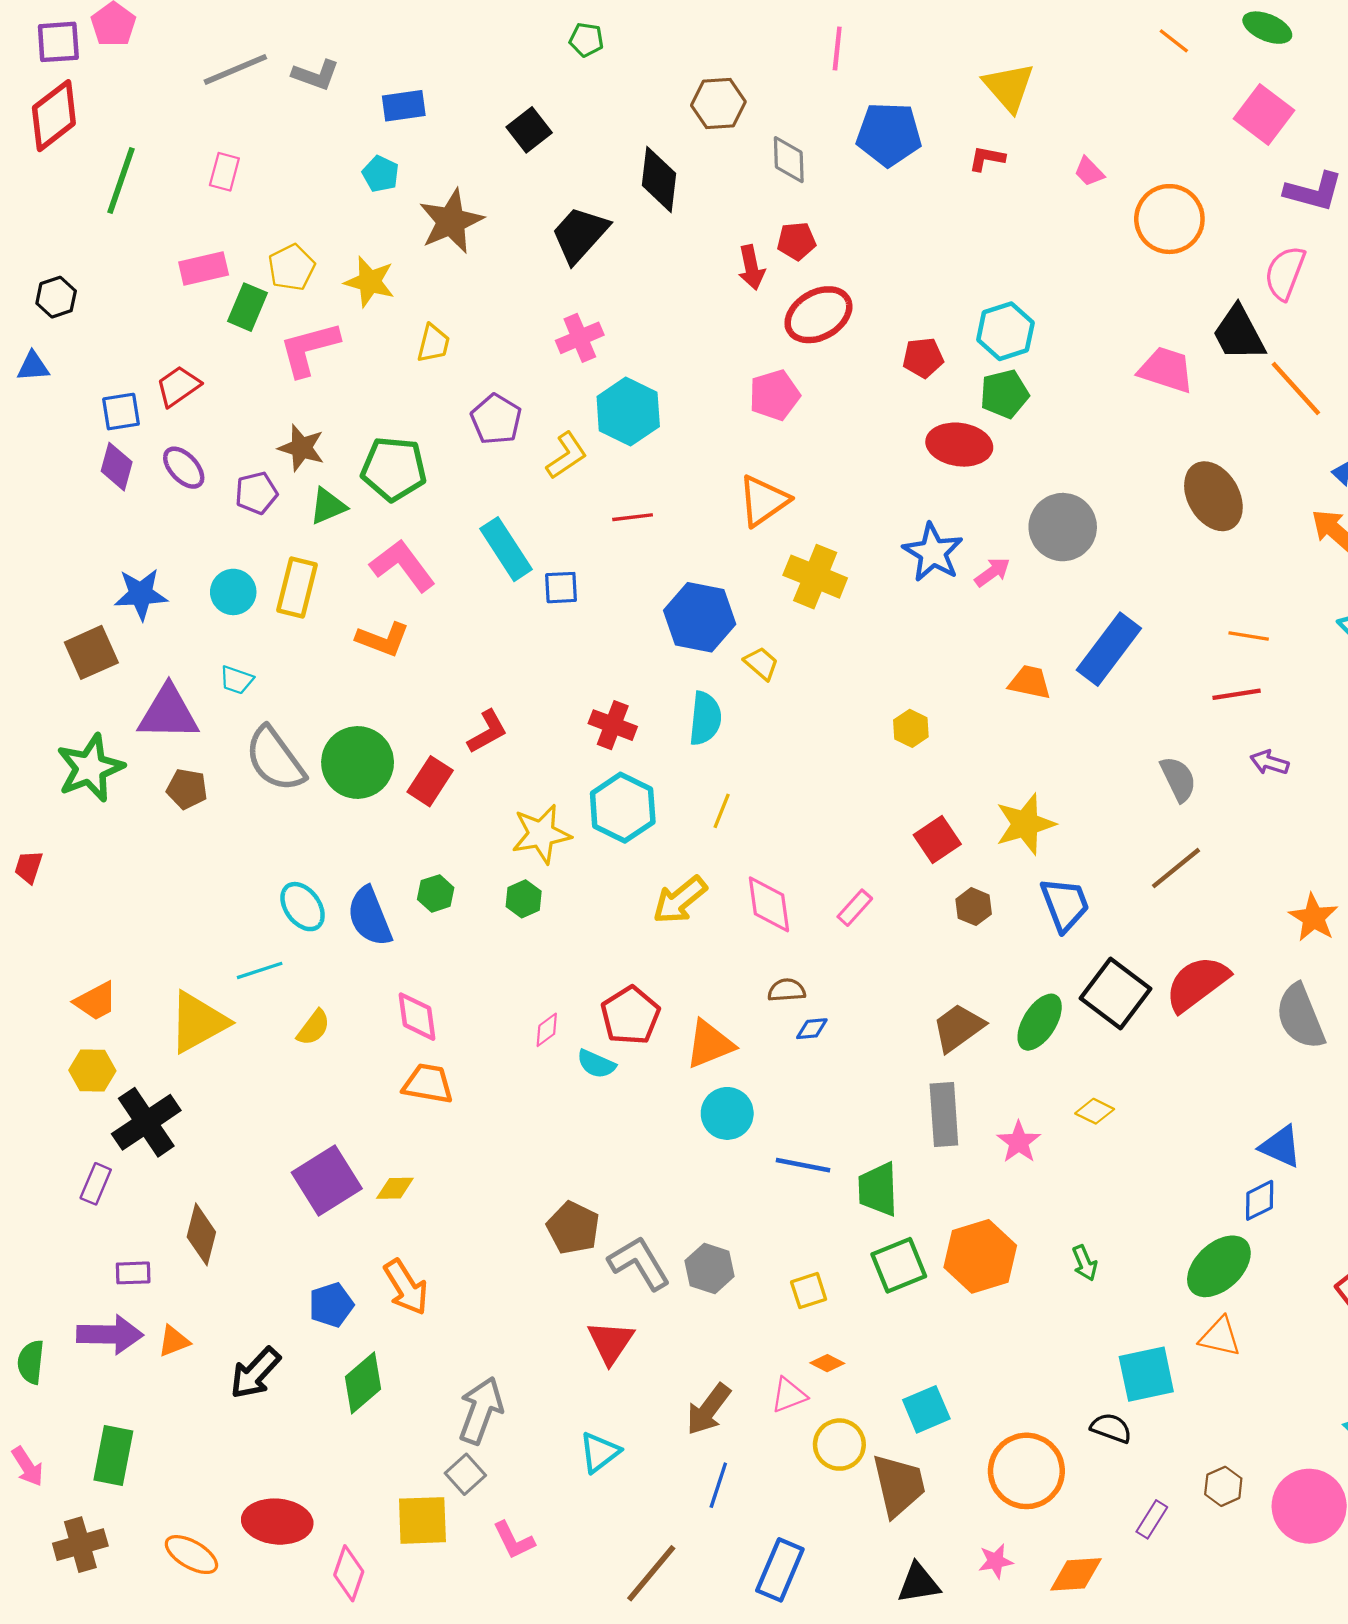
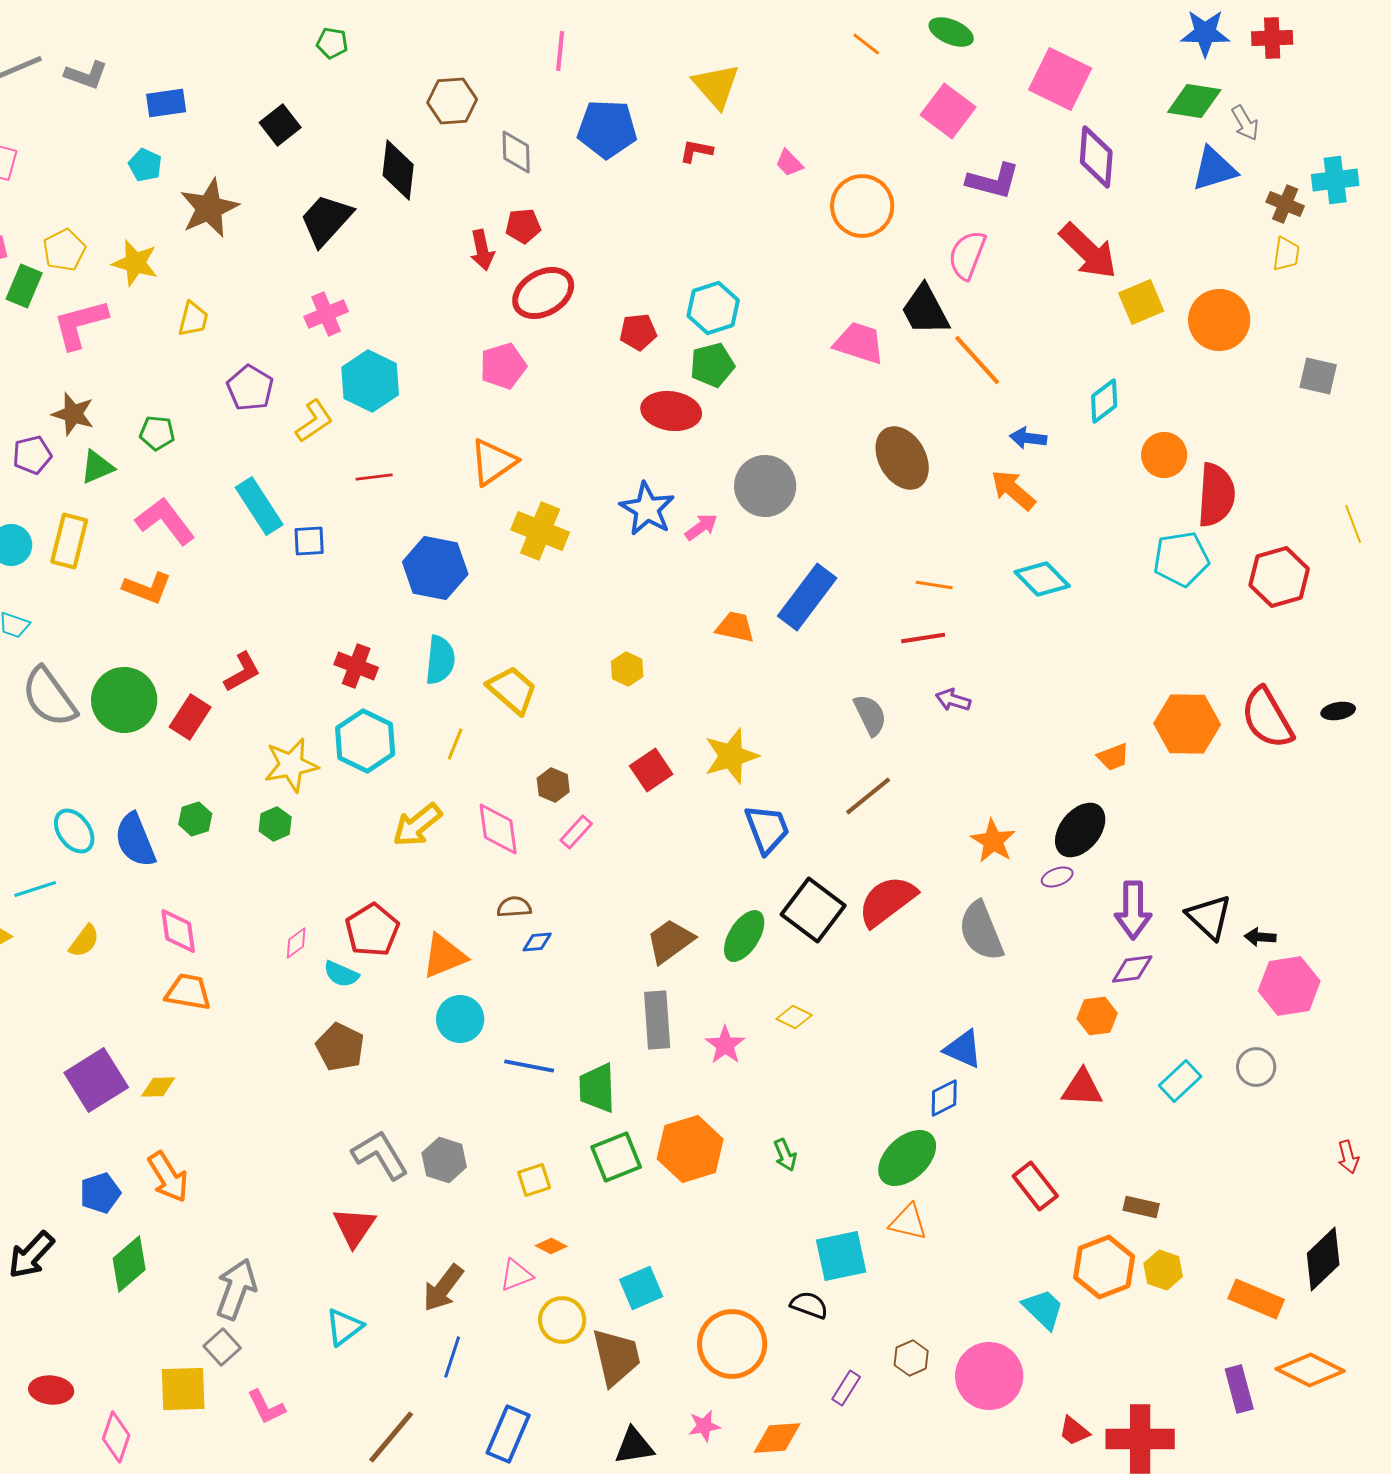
green pentagon: (394, 469) -> (157, 433), size x0.6
yellow trapezoid: (761, 663) -> (512, 690), moved, size x1.6
brown hexagon: (974, 907) -> (553, 785), moved
brown pentagon: (573, 1228) -> (340, 1047), moved
red ellipse: (277, 1522) -> (51, 1390), size x0.7

